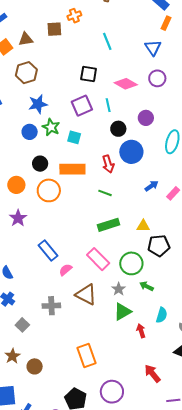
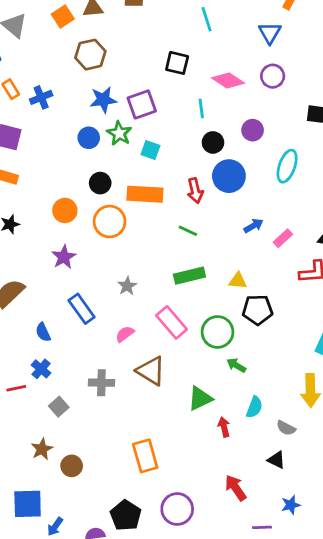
purple square: (82, 106) -> (142, 104), moved
blue rectangle: (48, 250) -> (82, 309), moved
gray star: (119, 289) -> (127, 286), moved

